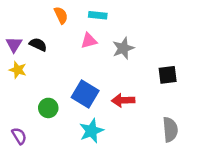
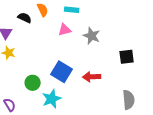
black semicircle: (38, 44) -> (25, 18), moved
gray star: (123, 48) -> (92, 36), turned -30
cyan star: (91, 131) -> (52, 99), moved

